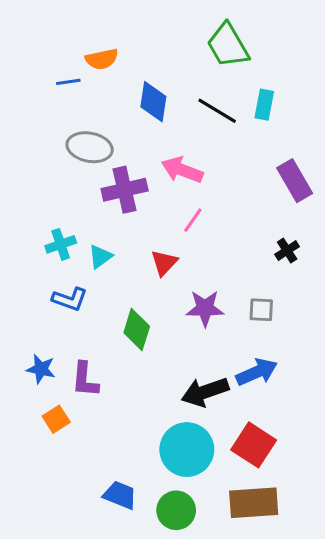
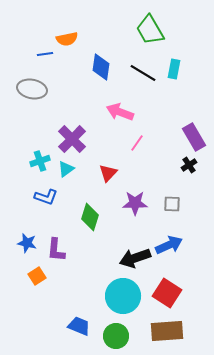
gray ellipse: (90, 147) -> (32, 89), moved
purple rectangle: (295, 181) -> (194, 137), moved
purple cross: (125, 190) -> (72, 139), moved, turned -32
pink line: (193, 220) -> (137, 143), moved

